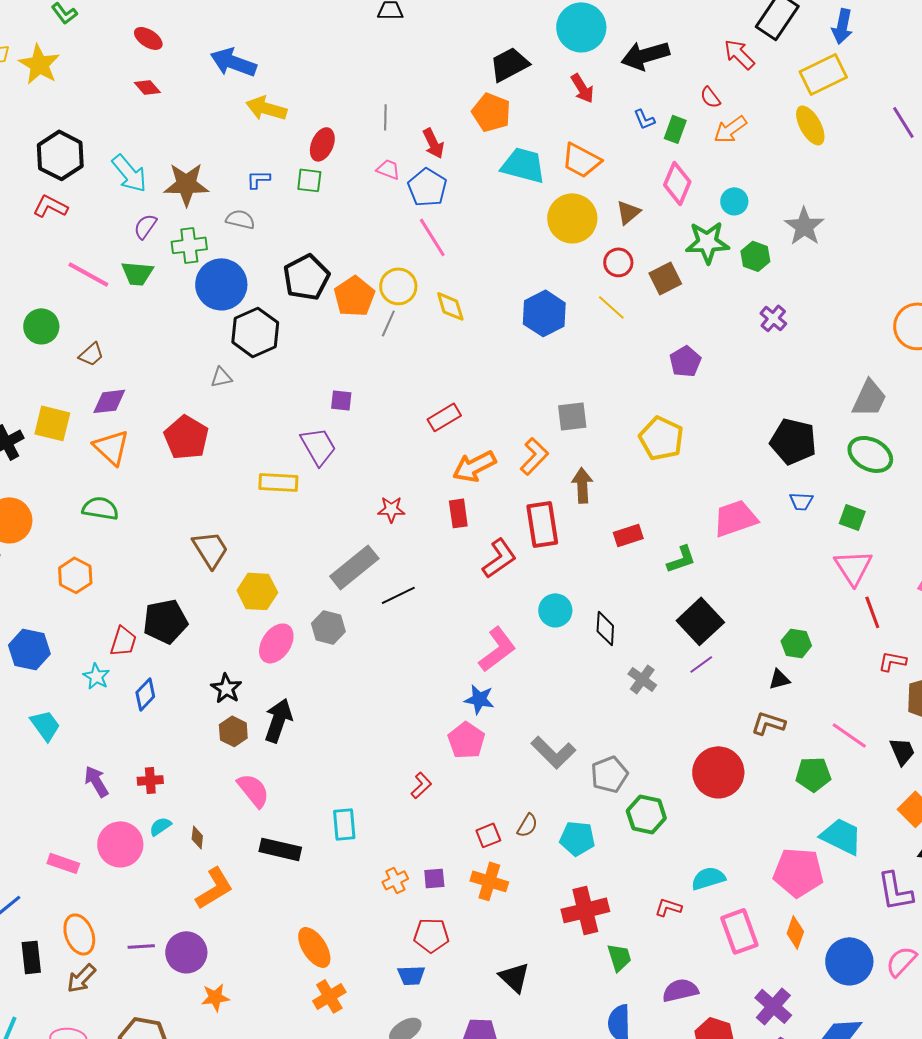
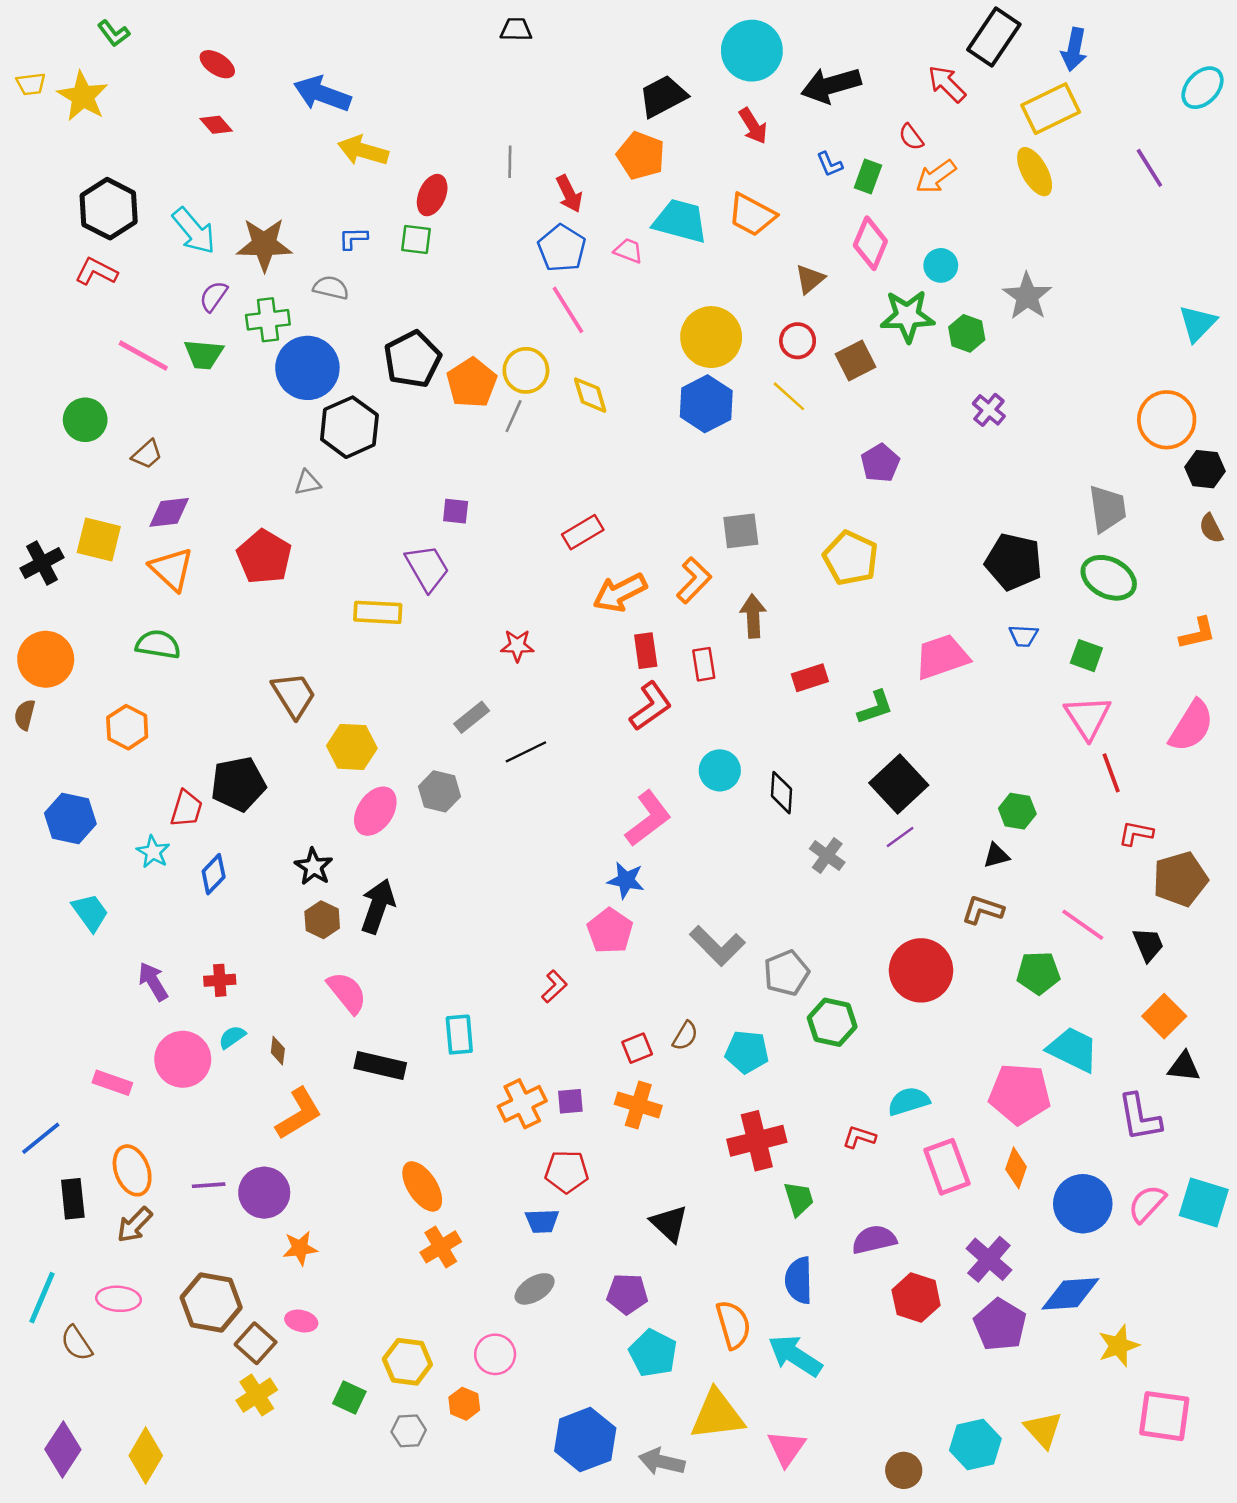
pink trapezoid: (388, 169) -> (628, 251), moved
yellow circle: (572, 218) -> (711, 337), moved
gray trapezoid: (869, 398) -> (1107, 509), turned -33
red rectangle: (458, 513) -> (646, 651), moved
red rectangle: (542, 524) -> (704, 664), size x0.6
gray rectangle: (354, 567) -> (472, 717), size x0.6
orange cross: (395, 880) -> (522, 1104), size x1.5

